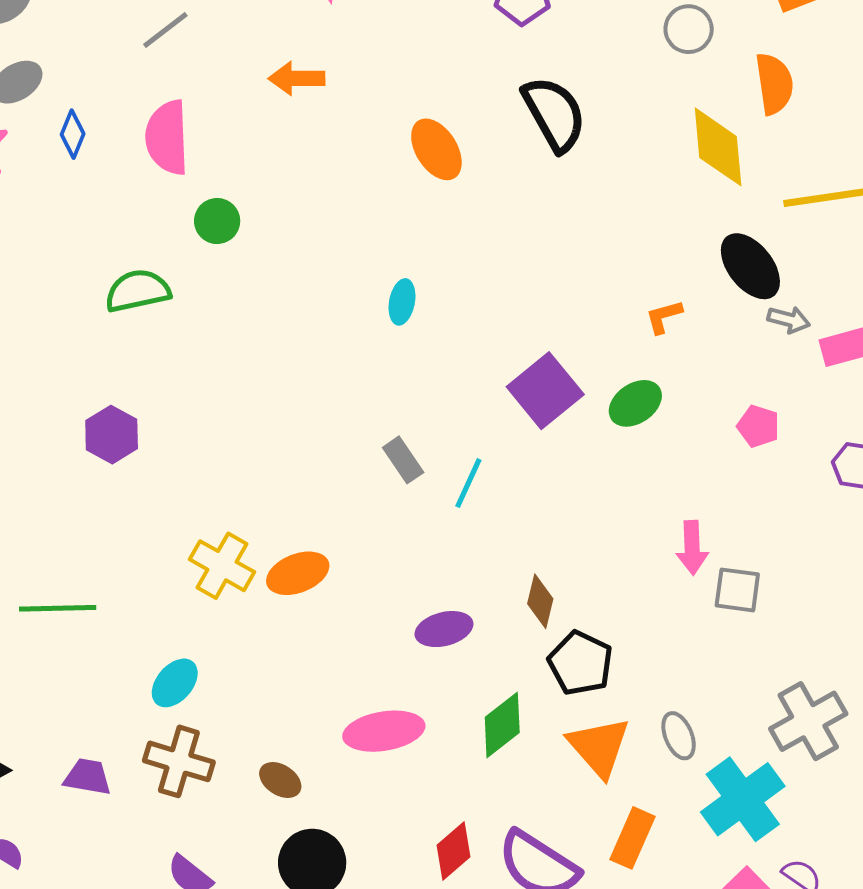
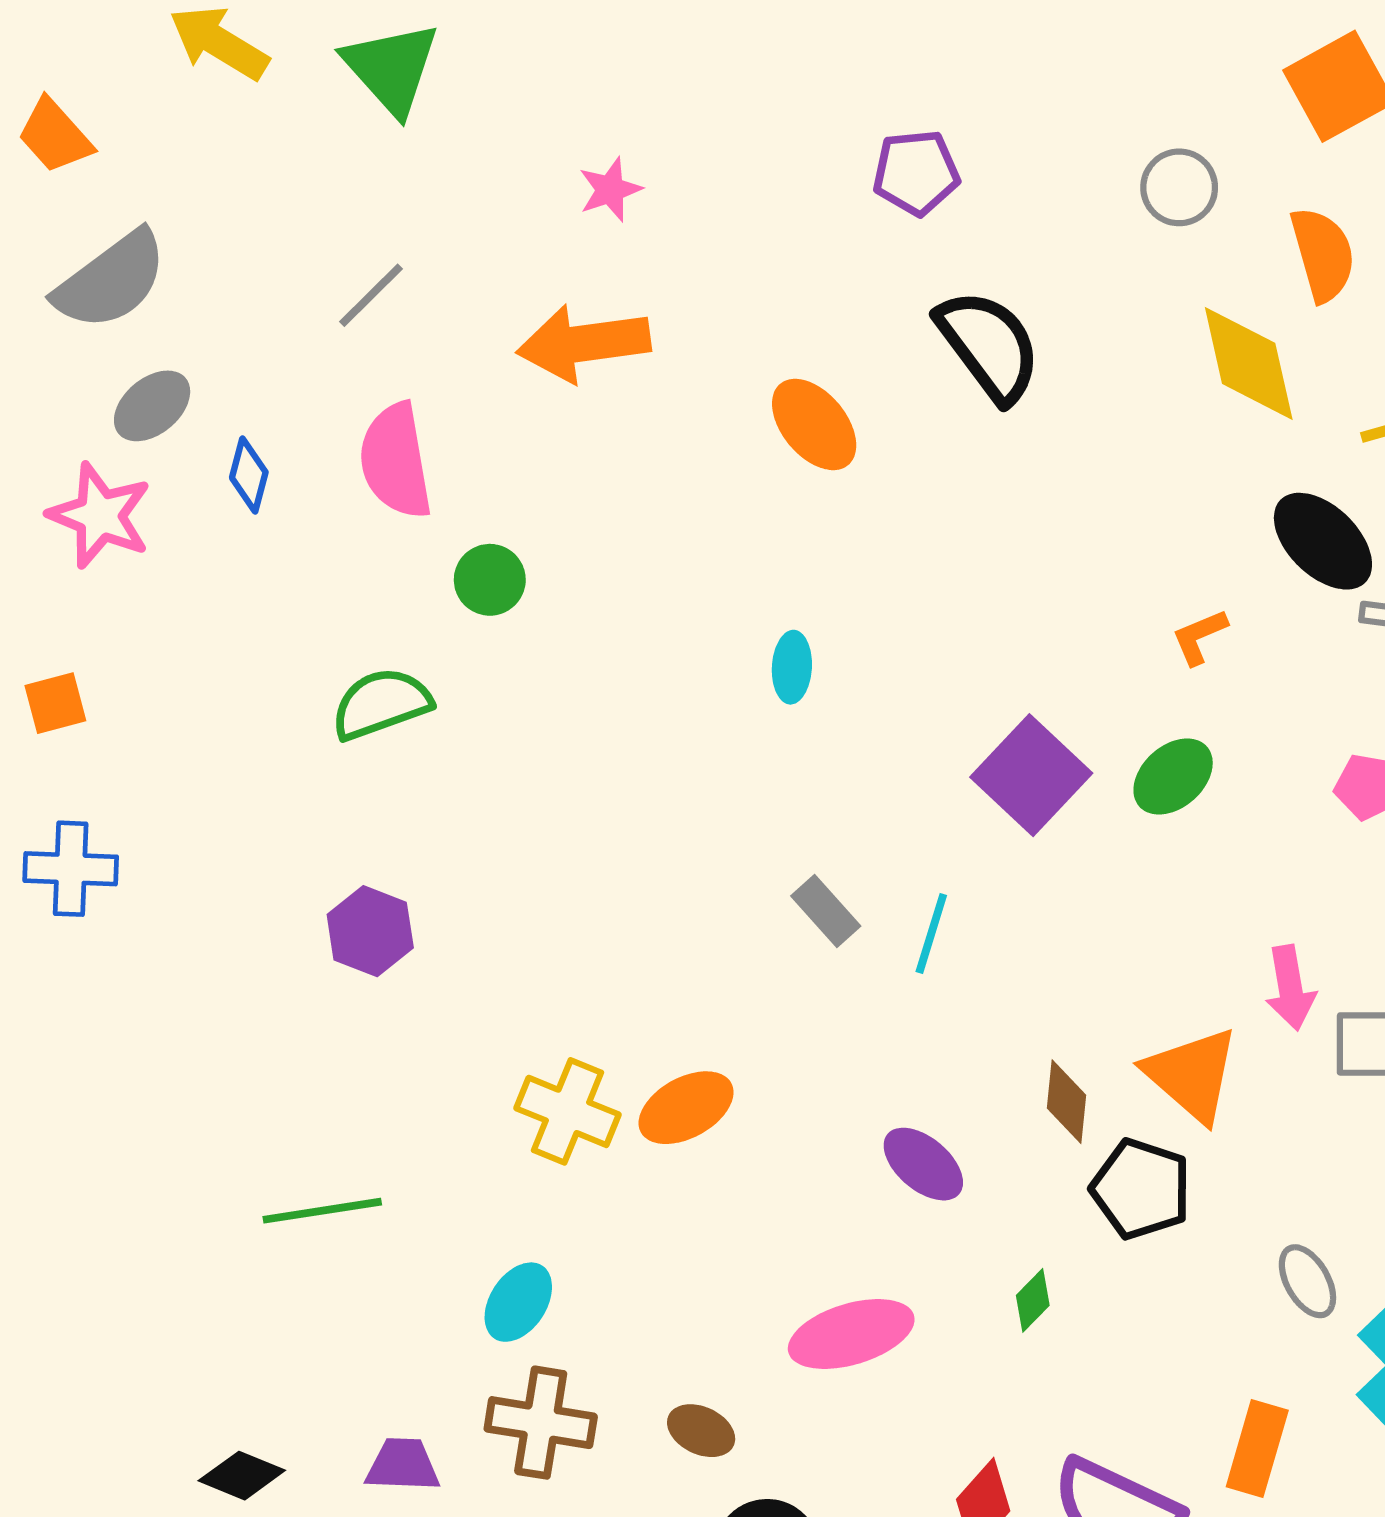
orange arrow: (297, 78) -> (584, 343), size x1.5
purple ellipse: (444, 629) -> (923, 1164), turned 62
green diamond: (502, 725) -> (1033, 1300), size x0.6
orange triangle: (599, 747) -> (1192, 1075), moved

